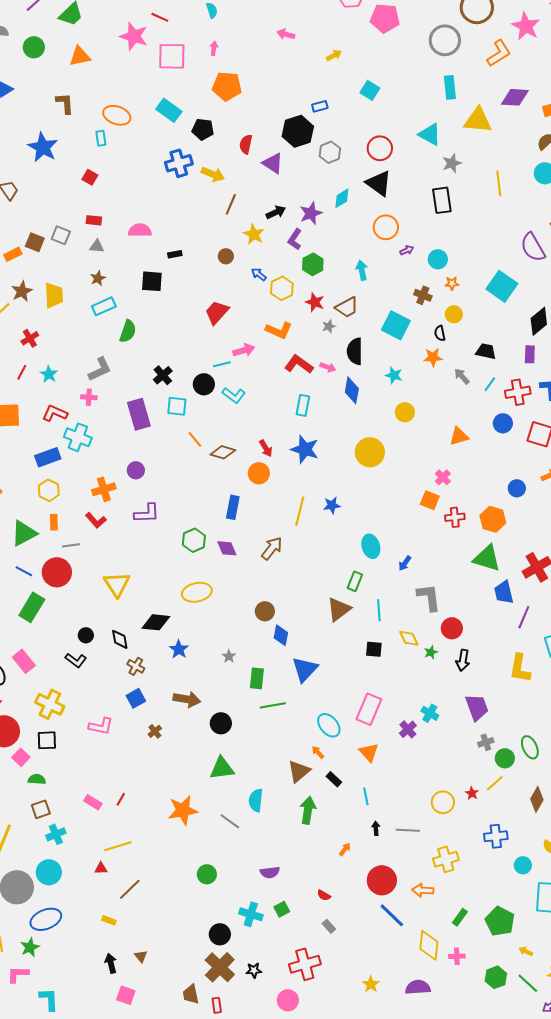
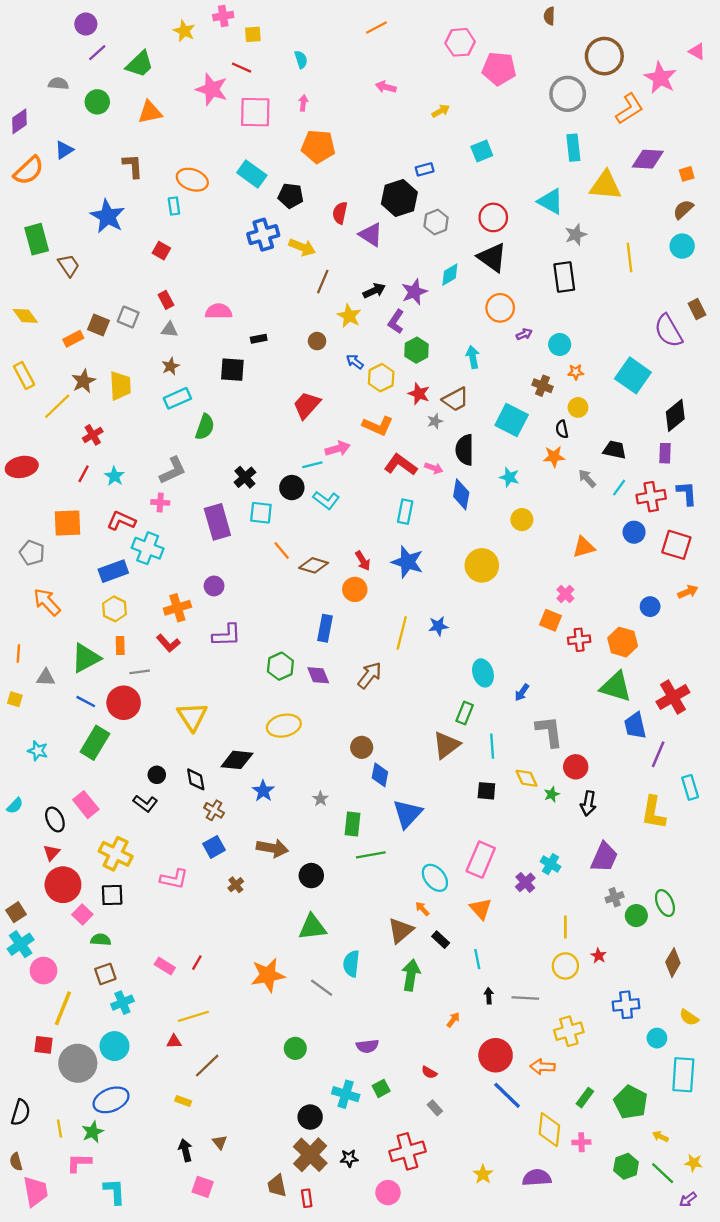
cyan square: (370, 90) -> (482, 151), turned 36
red rectangle: (94, 220) -> (166, 300), turned 56
purple trapezoid: (477, 707) -> (604, 857), turned 44
yellow line: (495, 783) -> (565, 927), moved, turned -48

